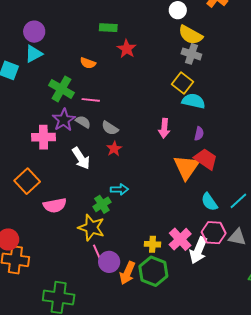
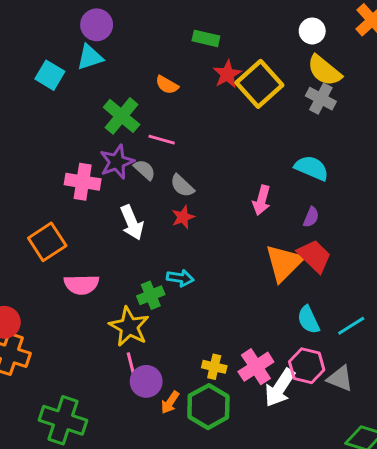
yellow square: (183, 83) -> (259, 84), moved, size x1.4
orange arrow: (127, 273) -> (170, 402), size x0.7

